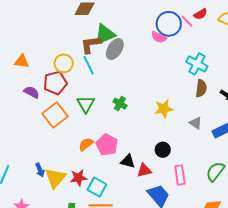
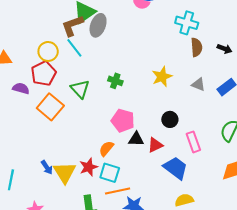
orange semicircle: (86, 144) -> (106, 149), moved
pink pentagon: (107, 145) -> (123, 121), moved

